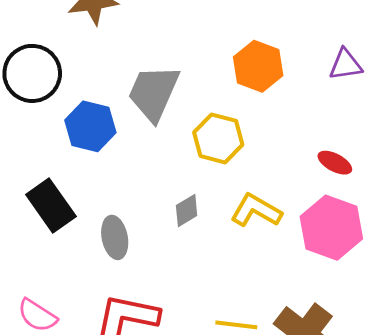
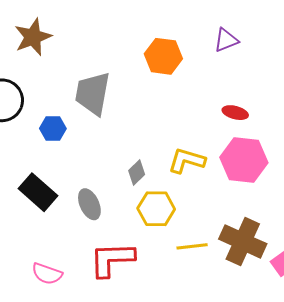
blue hexagon: (90, 126) -> (53, 128), size x0.7
yellow hexagon: (218, 138) -> (156, 209), moved

